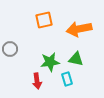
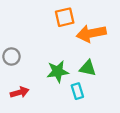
orange square: (44, 20) -> (65, 17), moved
red arrow: (37, 81) -> (20, 92), moved, turned -98

